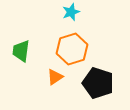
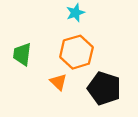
orange triangle: (55, 77) -> (58, 82), turned -42

